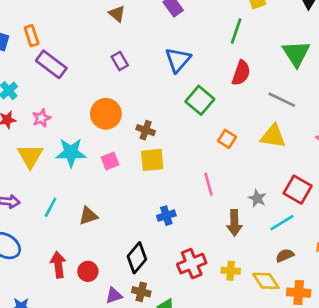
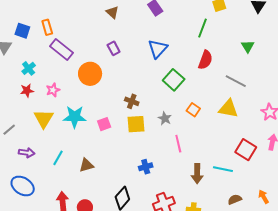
green triangle: (296, 53) -> (248, 46), size x0.6
orange circle: (106, 114) -> (90, 74), moved
gray star: (257, 198) -> (165, 118), moved
cyan line: (282, 223) -> (223, 169), moved, turned 42

